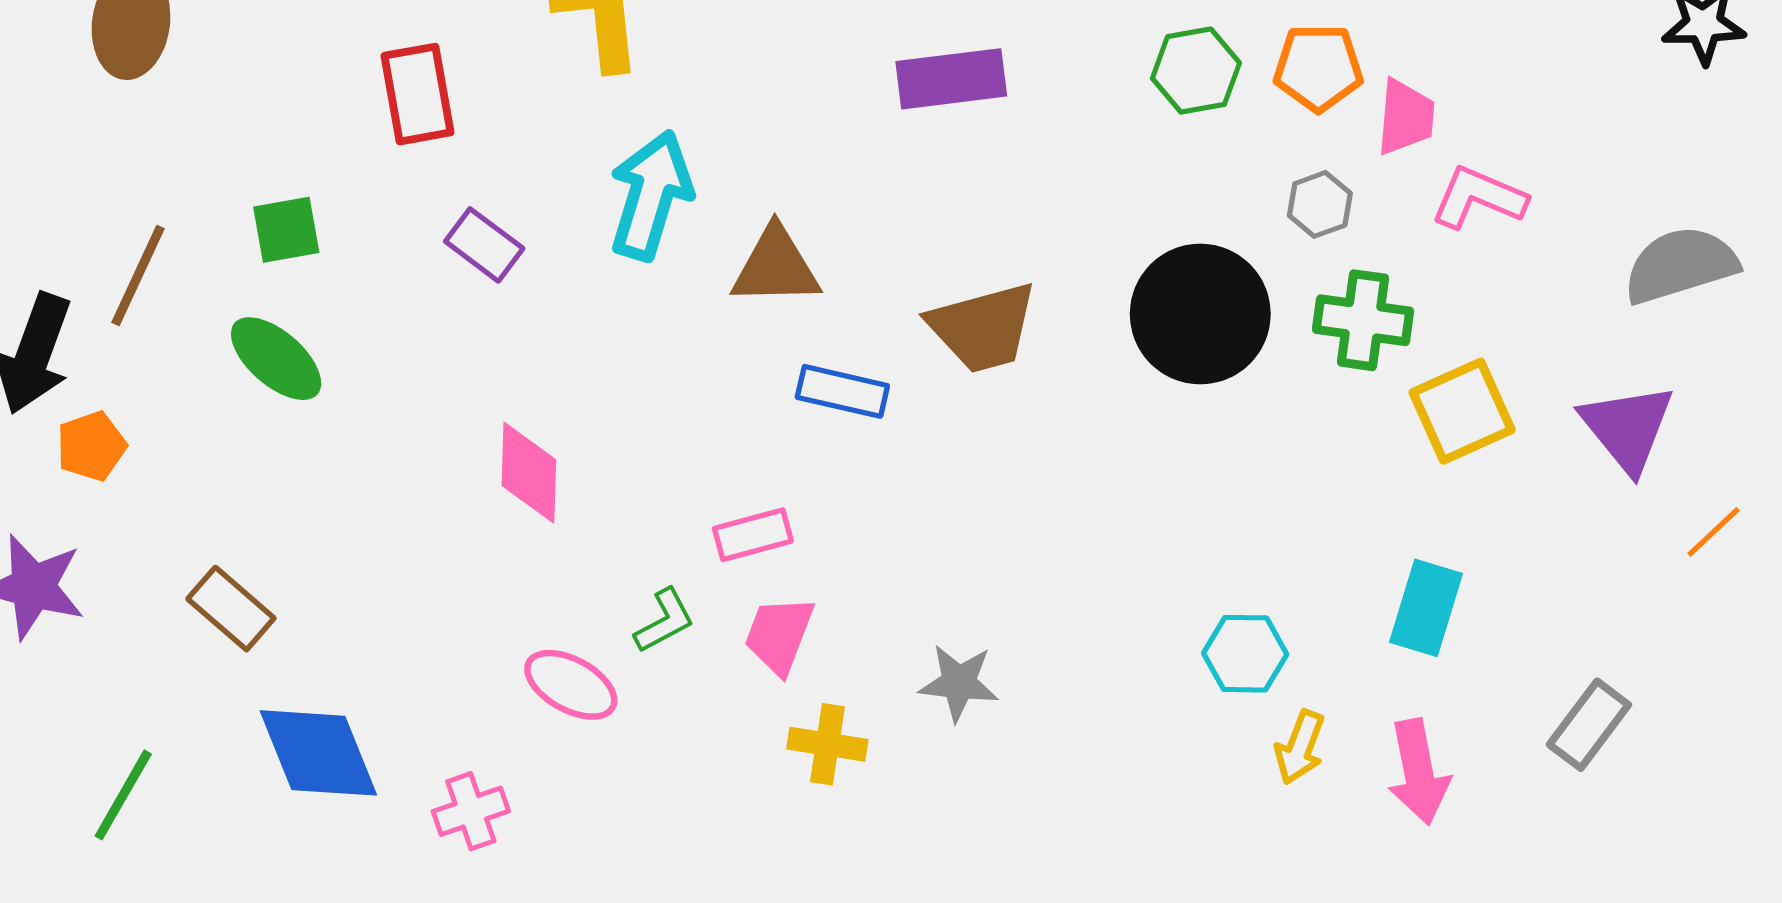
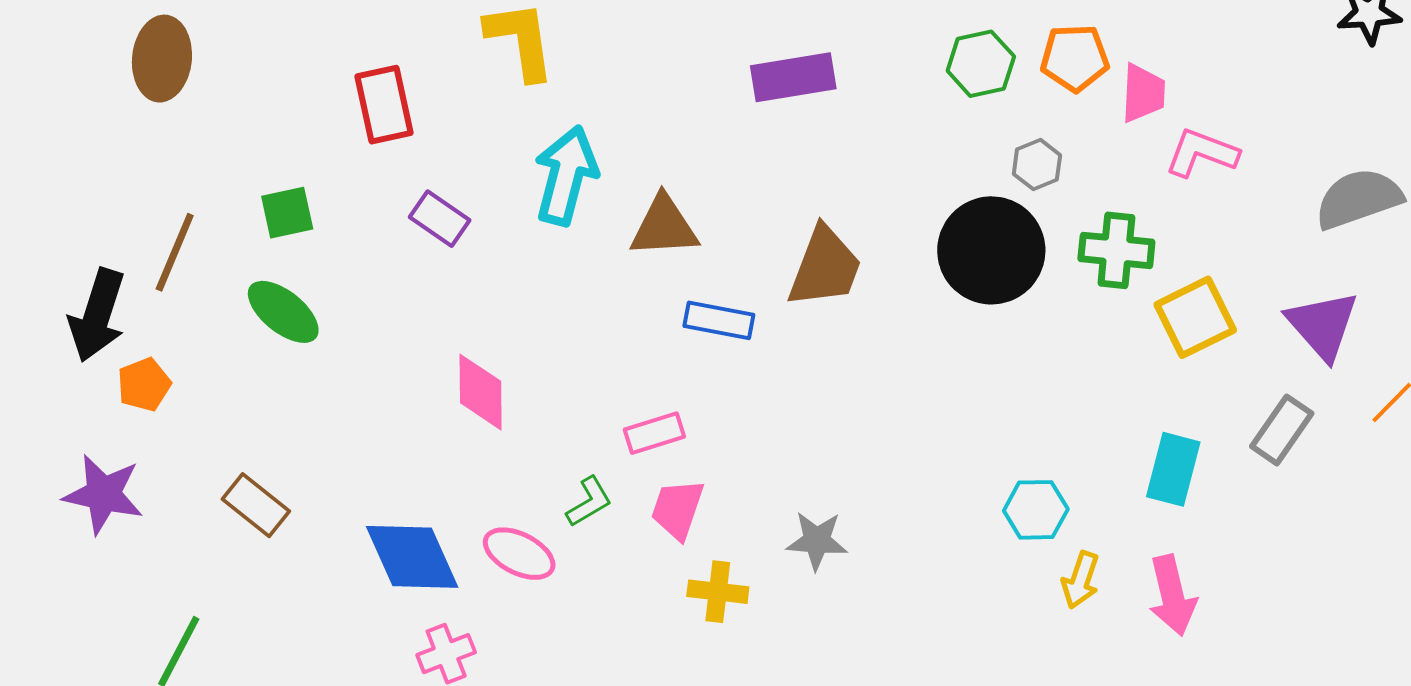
gray hexagon: (1320, 204) -> (1037, 165), moved
brown trapezoid: (983, 327) -> (825, 267), turned -52
gray rectangle: (1589, 725) -> (1282, 430), moved
blue diamond: (318, 753) -> (412, 557), moved

